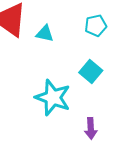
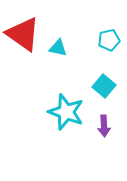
purple arrow: (91, 129) -> (104, 126), moved

